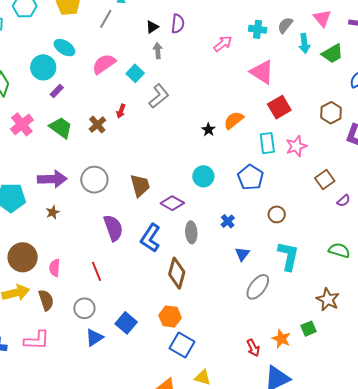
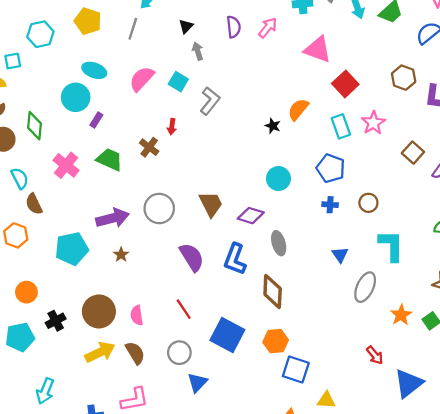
purple semicircle: (178, 24) -> (234, 27), moved
blue cross: (228, 221) -> (330, 205), moved, turned -32
blue square: (126, 323) -> (227, 335), moved, size x1.4
orange star: (281, 339) -> (401, 315), moved, turned 30

